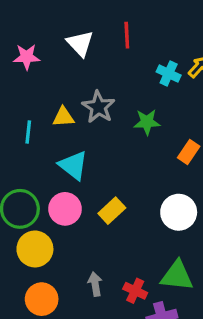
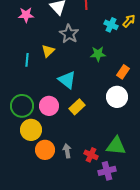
gray star: (98, 107) -> (69, 34), moved
yellow triangle: (63, 117) -> (48, 51), turned -40
cyan triangle: (73, 165) -> (67, 80), moved
white circle: (179, 212) -> (117, 97), moved
orange circle: (42, 299) -> (45, 150), moved

